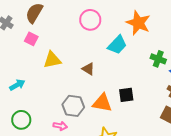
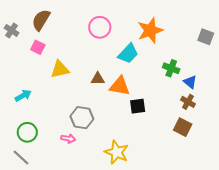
orange star: (138, 23) -> (150, 30), turned 30
brown triangle: (88, 69) -> (98, 79), turned -32
orange triangle: (102, 103) -> (120, 86), moved

